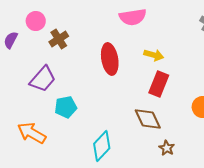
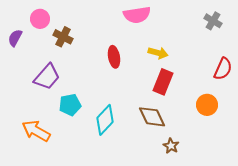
brown cross: (59, 39) -> (63, 37), turned -30
red ellipse: (110, 59) -> (114, 57), size x0.7
cyan diamond: (102, 146) -> (105, 120), moved

